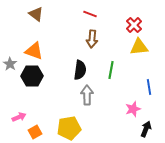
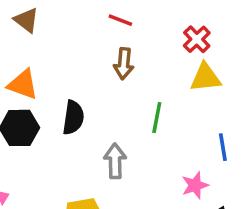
black semicircle: (80, 70) -> (73, 118), moved

